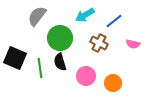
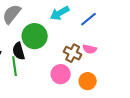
brown cross: (99, 43) -> (73, 53), moved
pink semicircle: (133, 44) -> (90, 49), moved
black semicircle: (60, 62) -> (19, 51), moved

